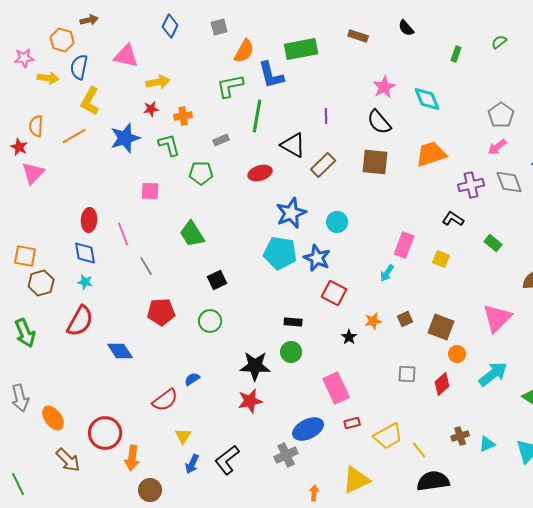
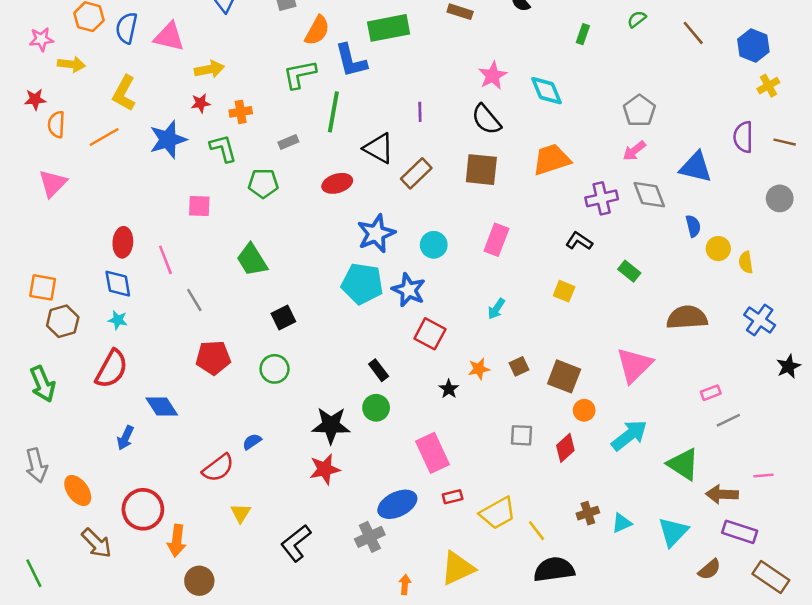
blue semicircle: (79, 67) -> (127, 28), moved
red star: (19, 147) -> (35, 99), moved, turned -30
pink rectangle: (404, 245) -> (496, 240), moved
black rectangle: (293, 322) -> (379, 370), turned 48
blue arrow: (192, 464) -> (125, 438), moved

